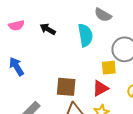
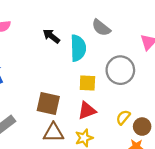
black arrow: (48, 29) -> (51, 36), moved
yellow square: (109, 68) -> (87, 83), moved

